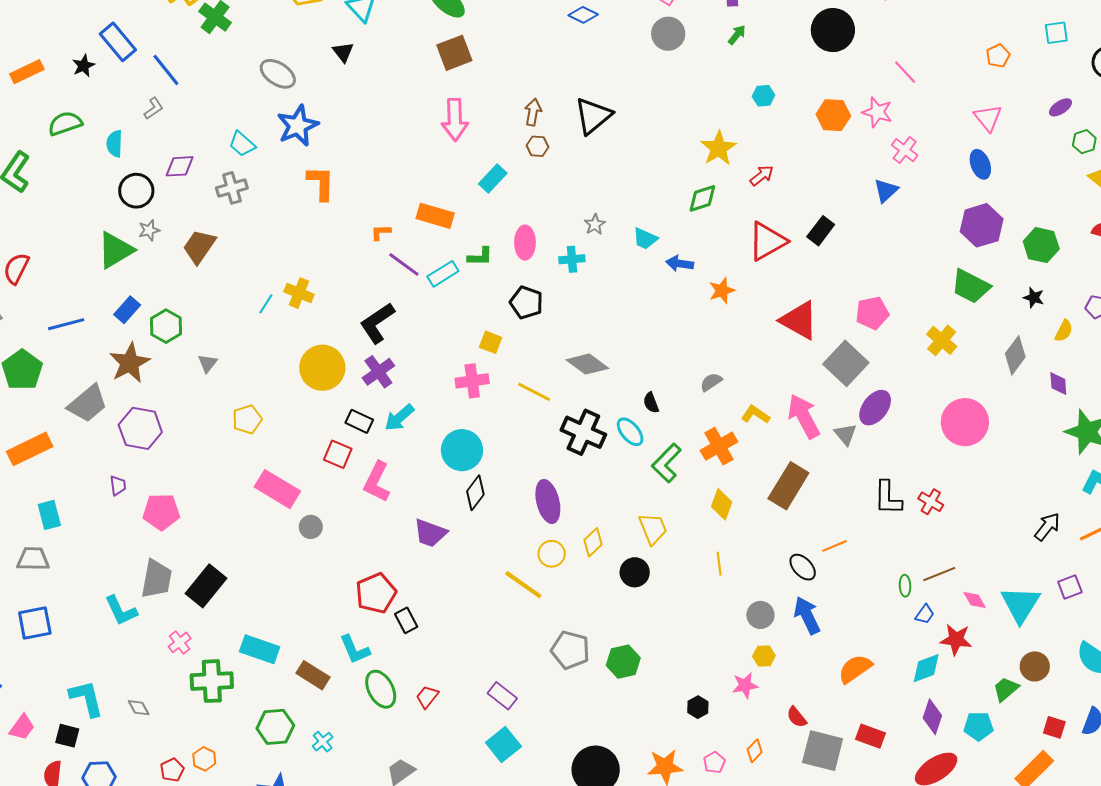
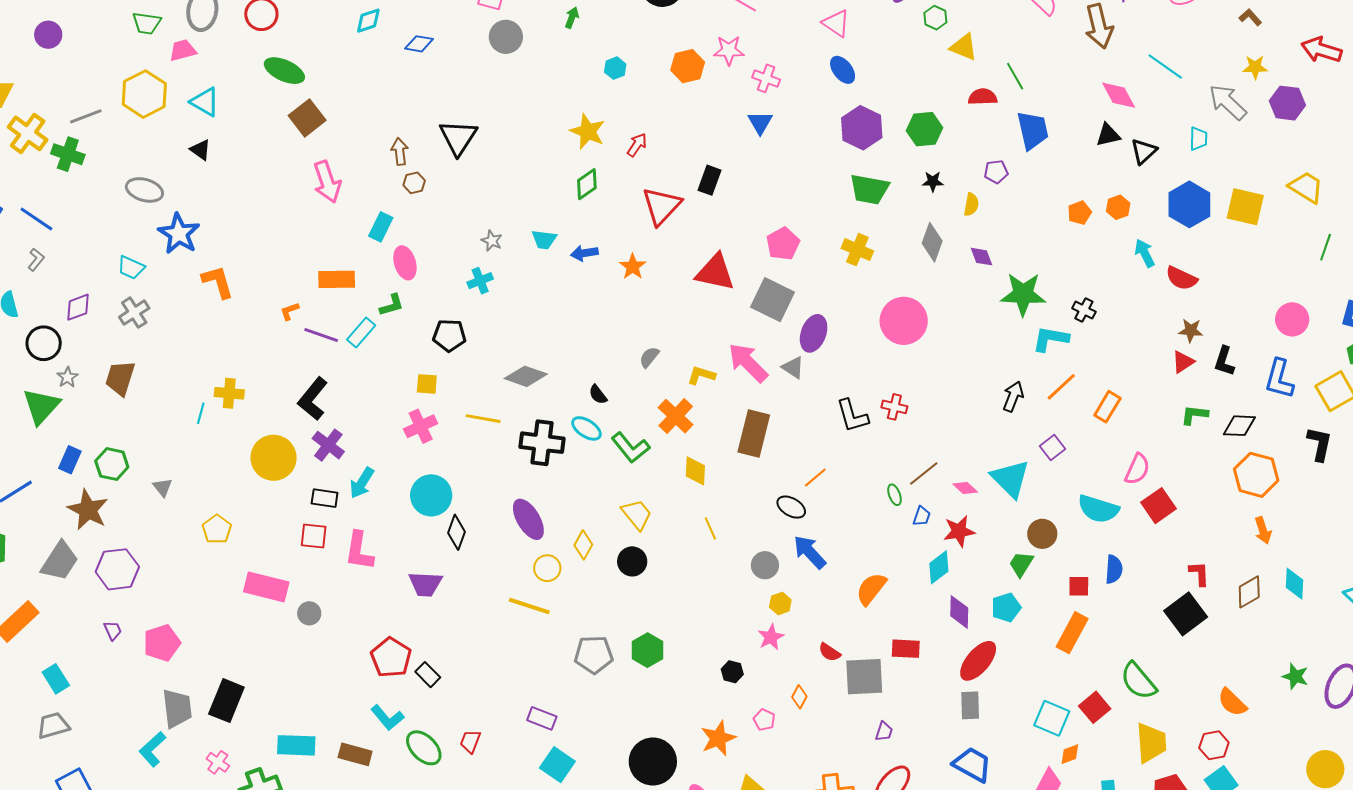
pink ellipse: (525, 243) -> (405, 263), moved
green L-shape: (667, 463) -> (631, 448), turned -66
cyan L-shape: (121, 611) -> (152, 749), turned 90

